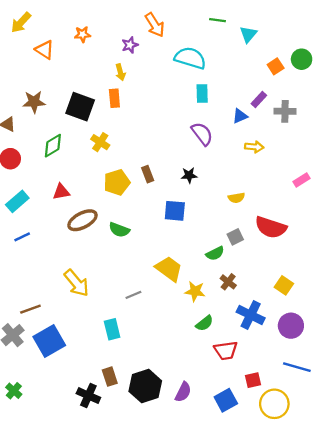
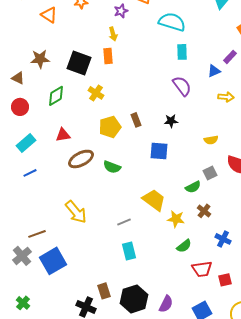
blue cross: (251, 315) -> (223, 239), size x0.7
cyan rectangle: (112, 329) -> (129, 251), moved
red square: (253, 380) -> (225, 280), moved

